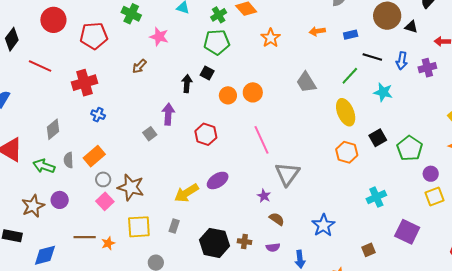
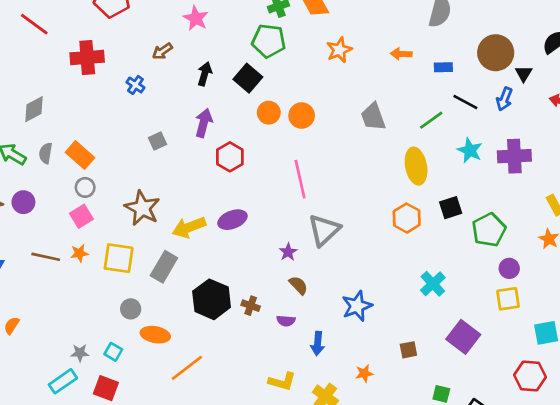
black triangle: (411, 27) -> (524, 74), turned 32
blue arrow: (402, 61) -> (504, 99), moved
purple cross: (427, 68) -> (514, 156), moved, size x1.4
black square: (207, 73) -> (248, 78), size x1.5
black arrow: (187, 84) -> (205, 74), moved
purple arrow: (168, 114) -> (204, 123), moved
blue cross: (98, 115) -> (135, 85), moved
orange rectangle: (94, 156) -> (80, 155), turned 70
brown star: (131, 187) -> (142, 208), moved
cyan cross: (376, 197) -> (433, 284), turned -30
gray rectangle: (174, 226) -> (164, 267), size x1.6
orange star: (108, 243) -> (79, 253), moved

